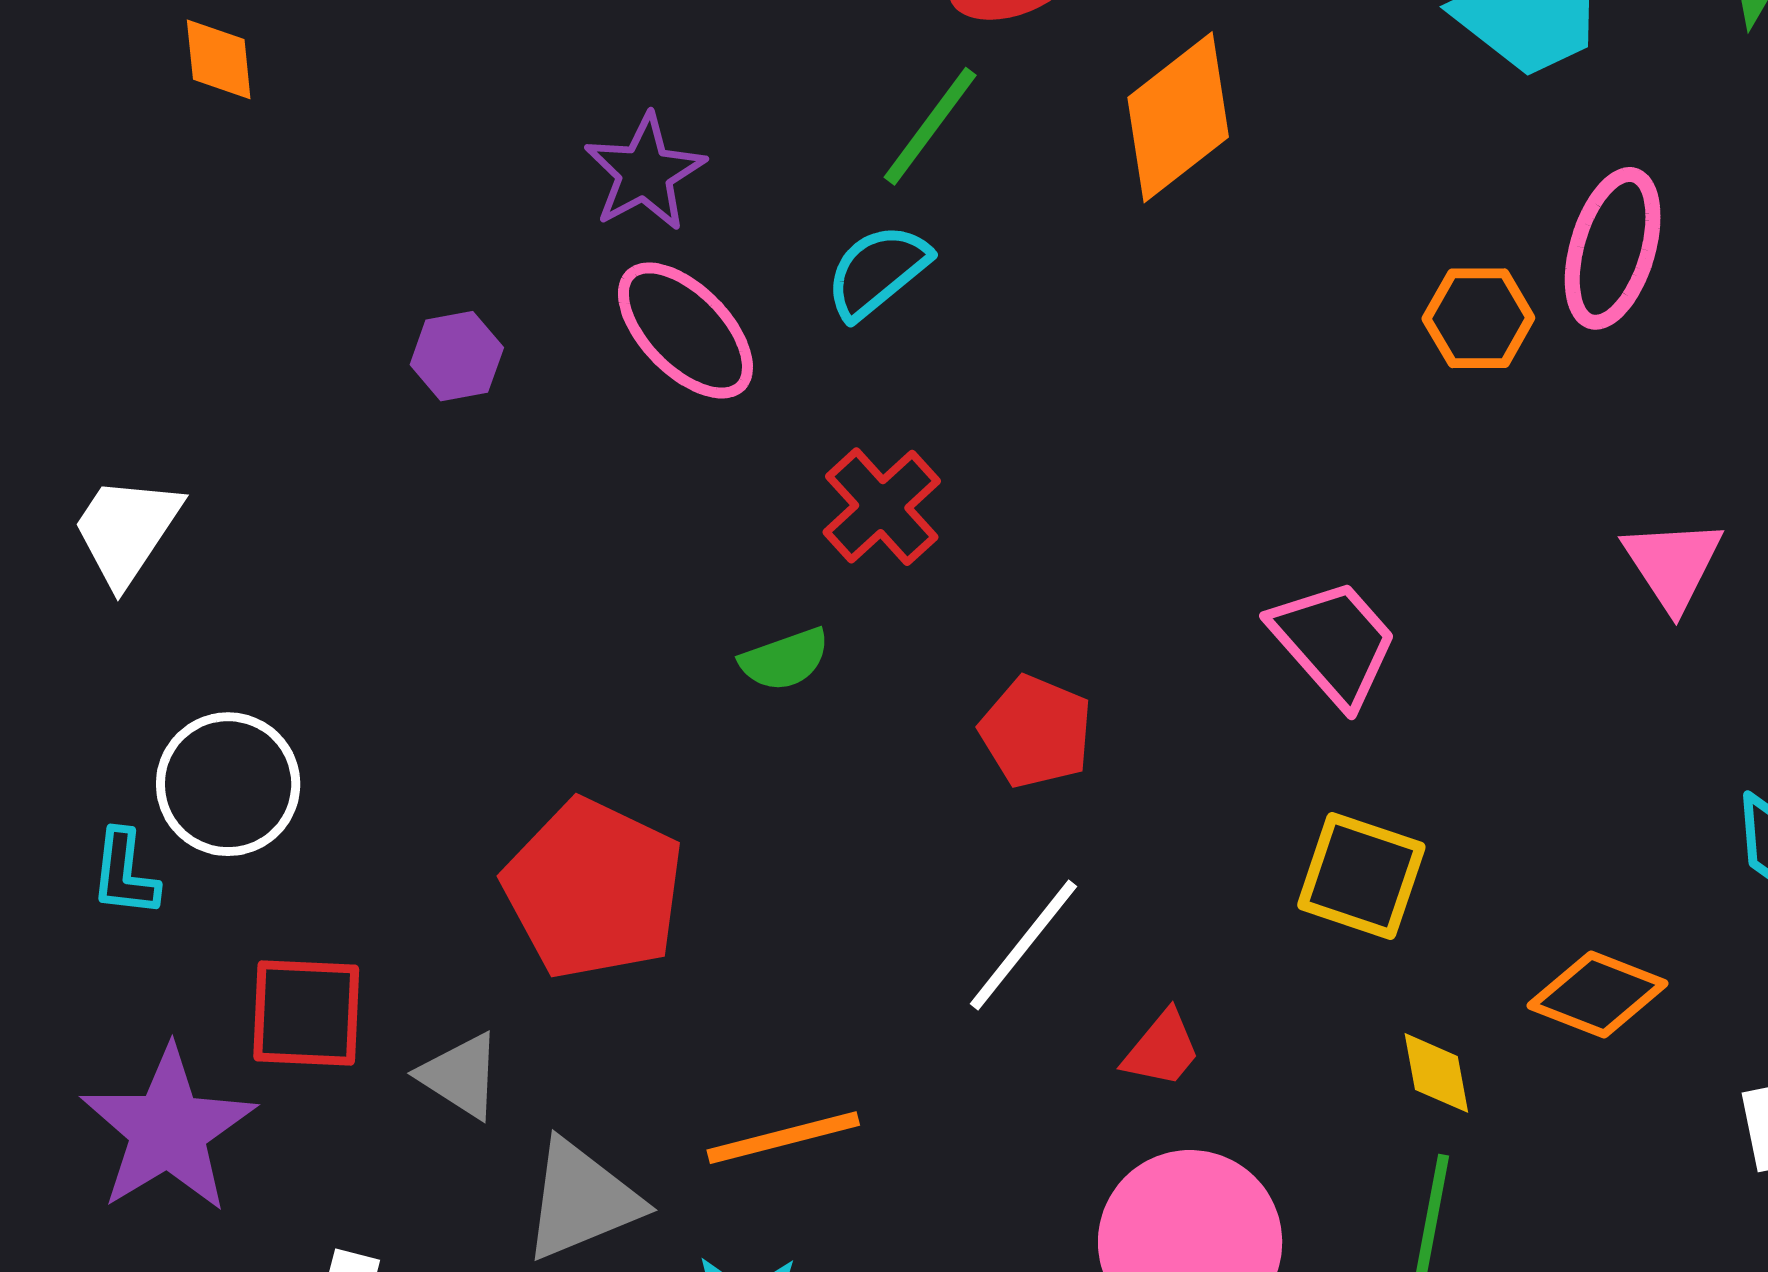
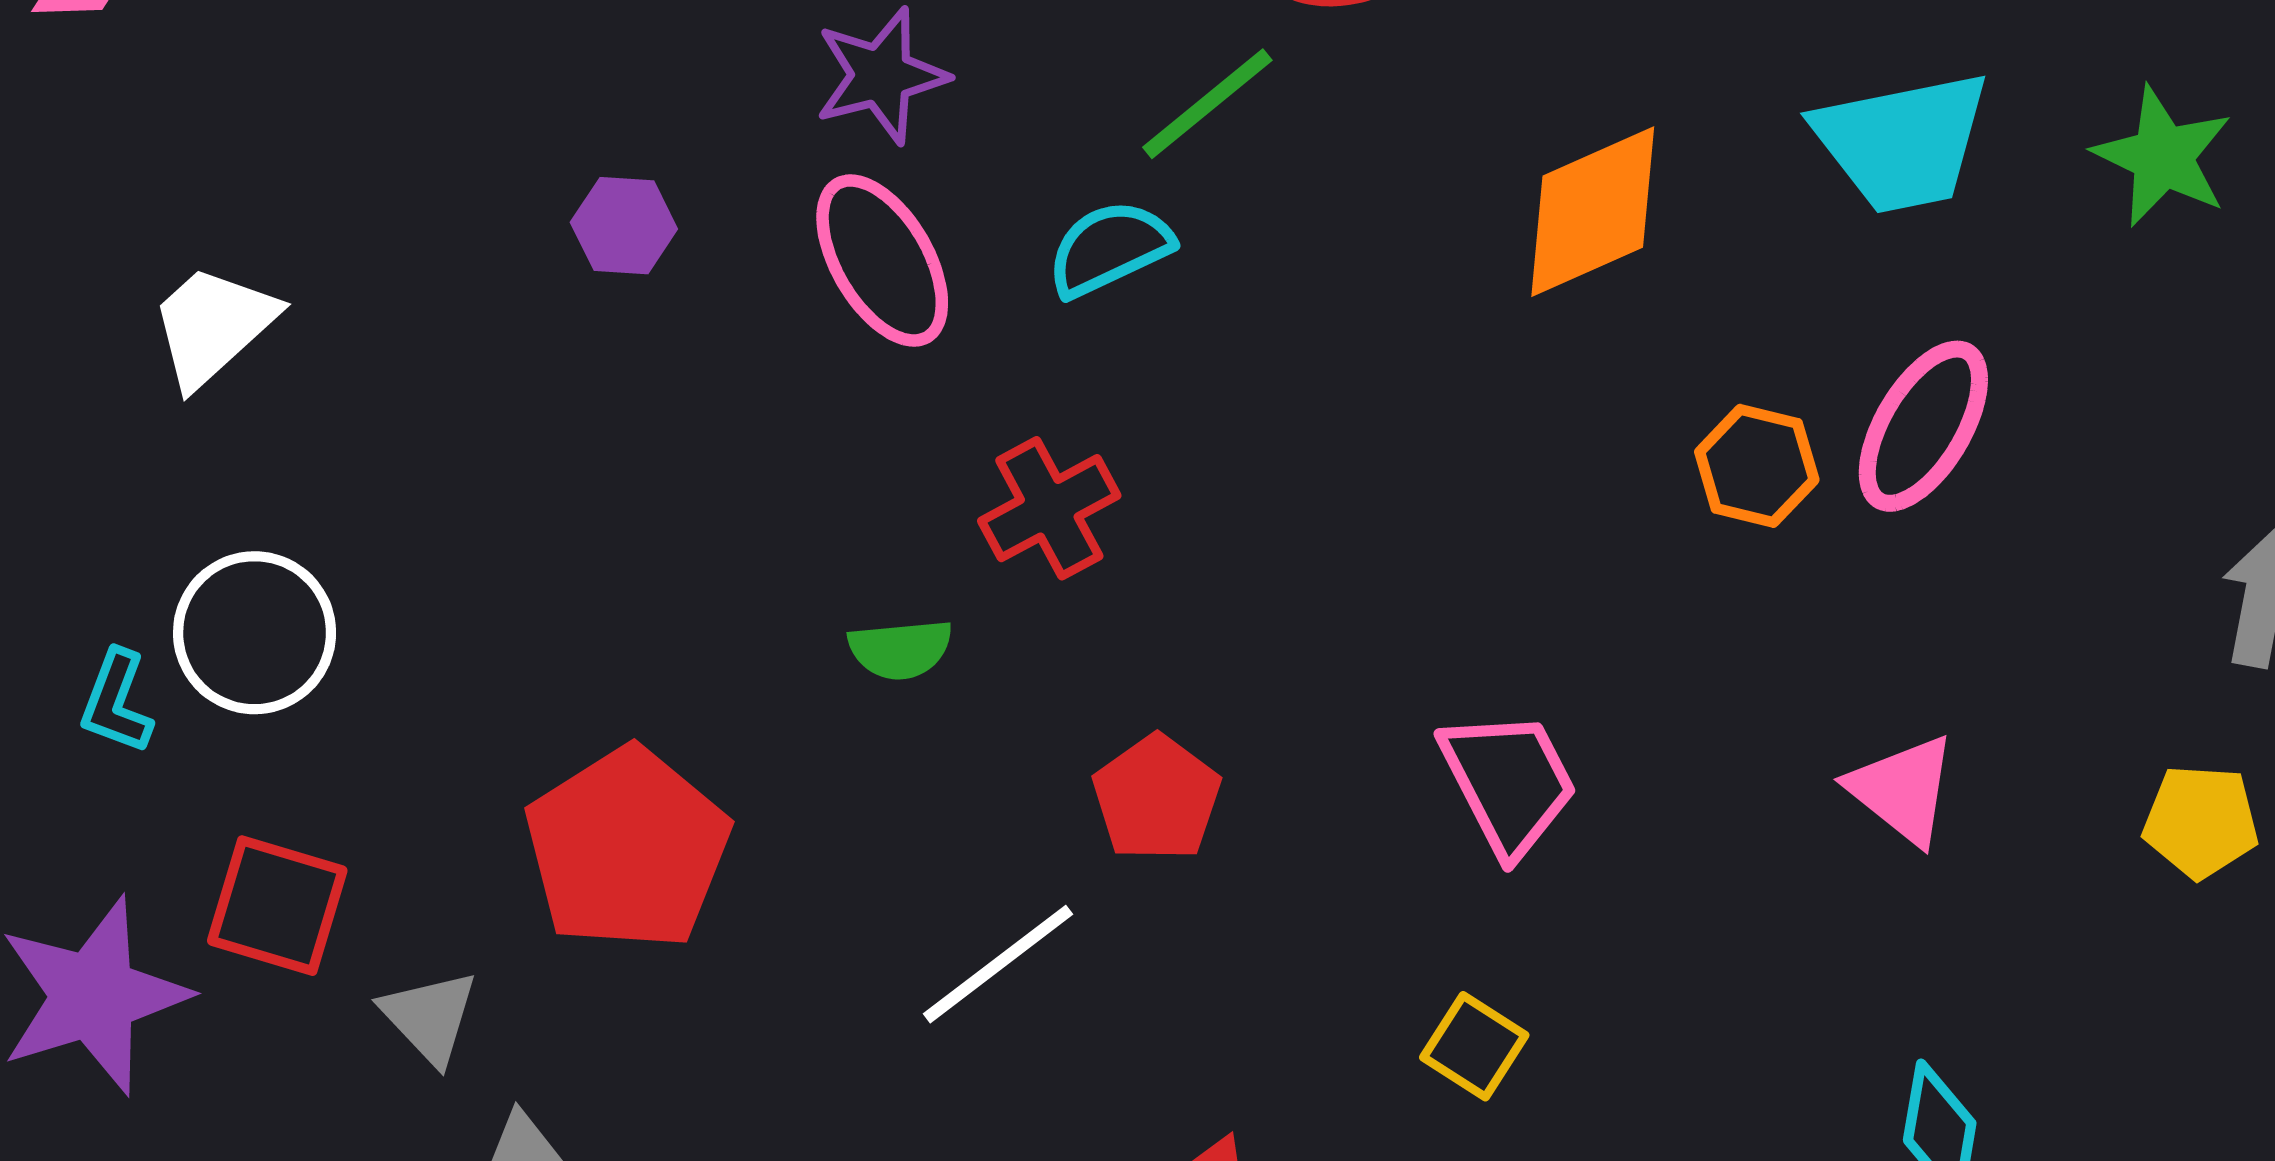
orange diamond: (1178, 117) -> (1593, 212), moved
pink triangle: (1673, 564) -> (1902, 790), turned -32
yellow square: (1361, 876) -> (1474, 1046), size x0.7
white line: (1023, 945) -> (998, 964), moved

